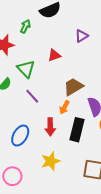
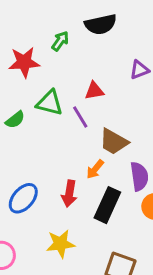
green triangle: (26, 69) -> (50, 103), turned -42
brown trapezoid: (73, 87) -> (114, 142), turned -130
purple line: (32, 96) -> (80, 117), moved

